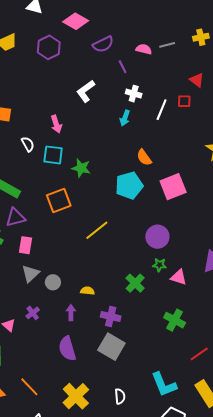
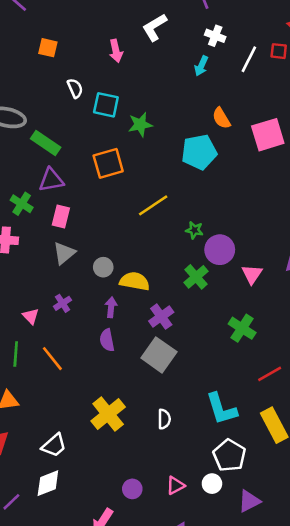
pink arrow: (56, 124) -> (116, 51), moved
green star: (81, 168) -> (140, 125), turned -30
pink square: (173, 187) -> (268, 135), moved
purple circle: (157, 237) -> (220, 250), moved
green star: (159, 265) -> (194, 230), moved
pink triangle: (179, 277) -> (252, 274), turned 42
gray circle: (53, 282) -> (103, 267), moved
yellow semicircle: (87, 291) -> (135, 281), size x1.6
purple cross: (111, 316) -> (161, 317), turned 36
purple semicircle: (67, 348) -> (107, 340), moved, size x0.7
orange line: (29, 387) -> (52, 359), moved

